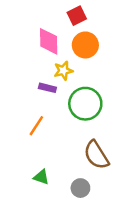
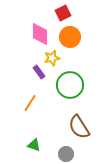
purple rectangle: (47, 88) -> (39, 72), turned 40

